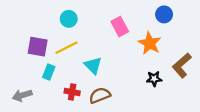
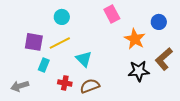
blue circle: (164, 14) -> (159, 22), moved
pink rectangle: (120, 27) -> (112, 14), moved
black star: (154, 79) -> (139, 71), size x1.5

